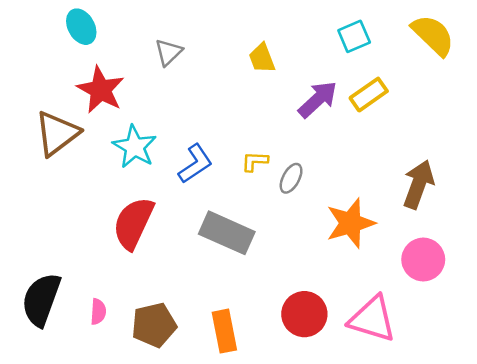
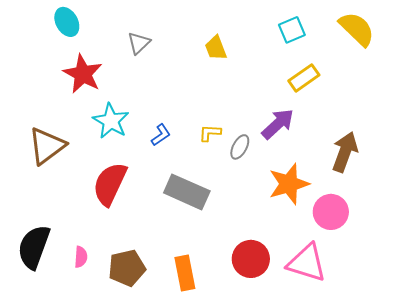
purple arrow: (318, 99) -> (278, 124), moved
brown triangle: (57, 133) -> (47, 146), moved
blue L-shape: (195, 164) -> (161, 135), size x0.7
pink circle: (423, 260) -> (331, 212), moved

